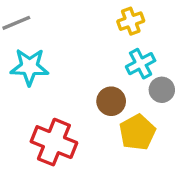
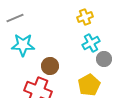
brown circle: (111, 101) -> (50, 66), moved

